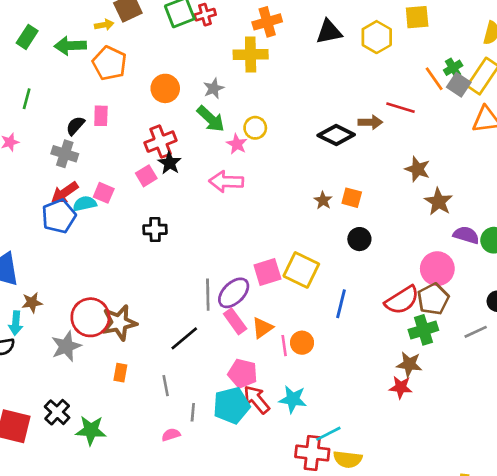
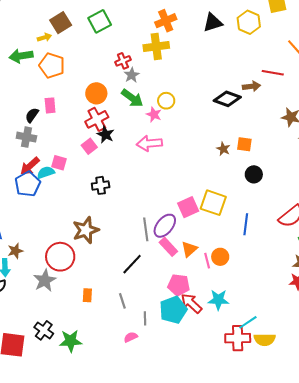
red cross: (205, 15) -> (123, 61), moved
orange circle: (165, 88) -> (96, 93), moved
brown star: (119, 323) -> (86, 230), moved

